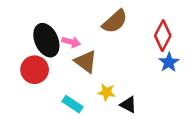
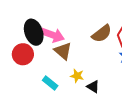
brown semicircle: (115, 21) -> (102, 34), moved
pink arrow: (71, 42) -> (53, 35), size x1.6

